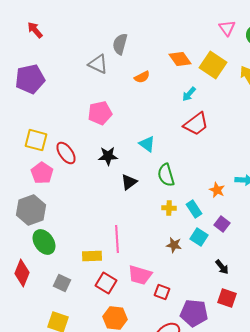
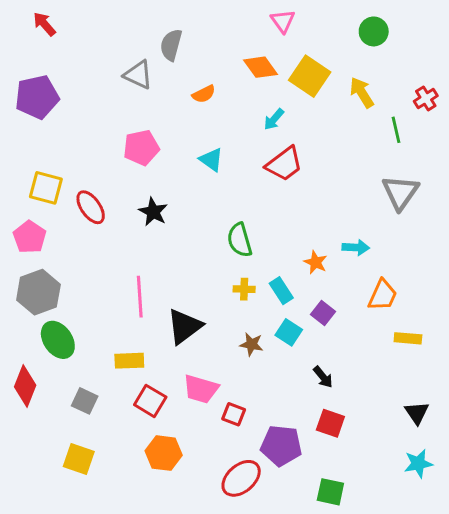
pink triangle: (227, 28) -> (283, 21), moved
cyan triangle: (147, 144) -> (211, 160), moved
black star: (108, 156) -> (153, 212), turned 30
pink pentagon: (42, 173) -> (30, 237), moved
black triangle: (129, 182) -> (184, 326), moved, size x1.5
pink line: (117, 239) -> (140, 297), moved

